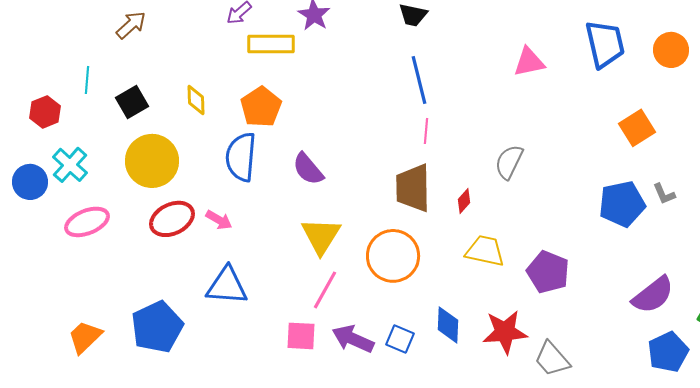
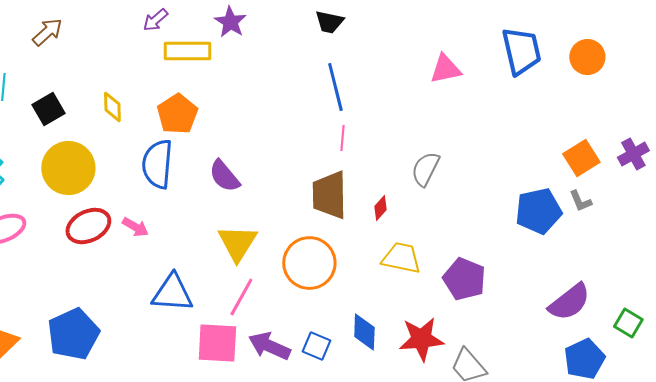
orange square: (637, 128) -> (581, 158), moved
blue triangle: (227, 286) -> (172, 293), moved
pink square: (301, 336) -> (217, 343), size x1.4

